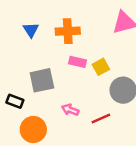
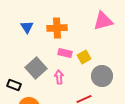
gray square: (42, 80) -> (36, 68), turned -30
pink arrow: (70, 110) -> (59, 77), moved, turned 64

